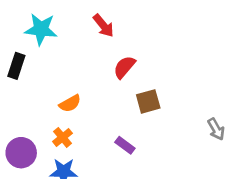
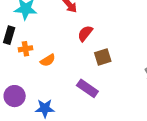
orange cross: (63, 137) -> (25, 49), moved, turned 32
purple rectangle: (125, 145) -> (87, 88), size x1.5

